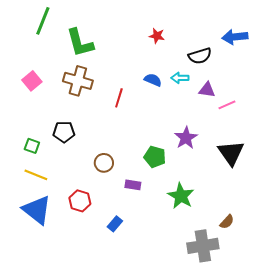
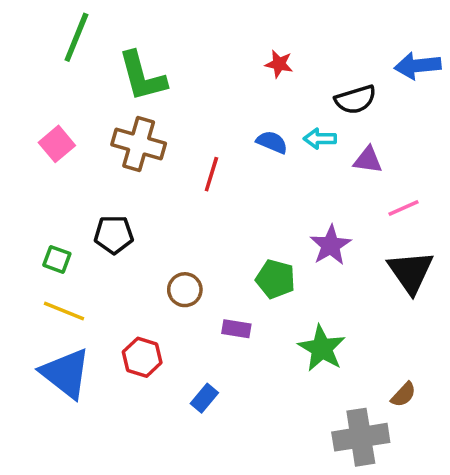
pink line: (227, 105) -> (403, 208), moved

